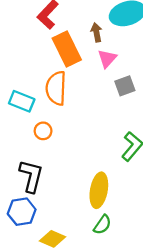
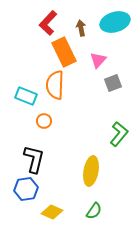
brown arrow: (96, 32) -> (81, 28), moved
green semicircle: (102, 225) -> (94, 211), moved

